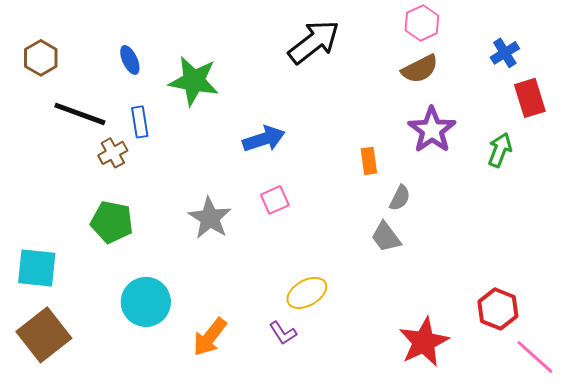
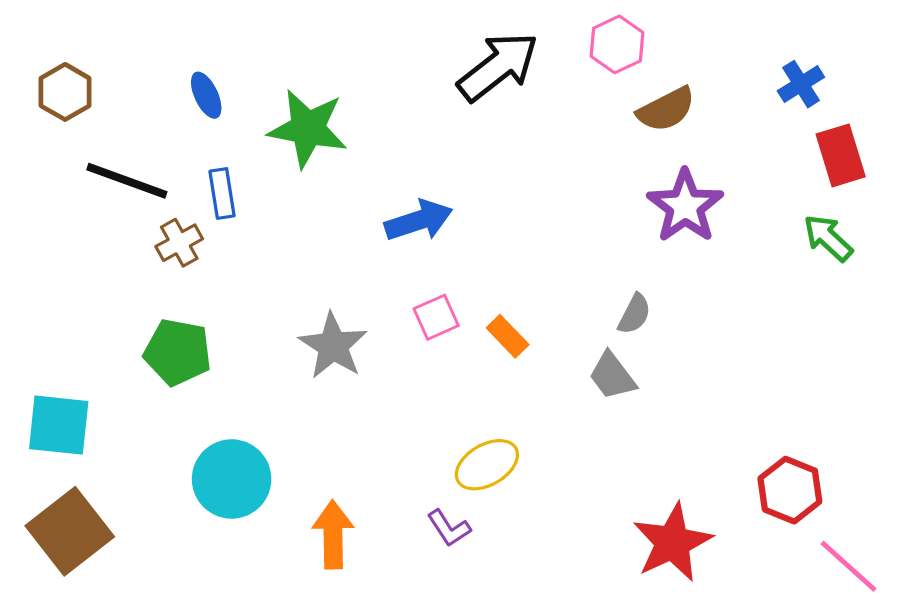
pink hexagon: (422, 23) -> (617, 44), moved
green arrow: (500, 150) -> (828, 238), moved, turned -68
orange rectangle: (369, 161) -> (508, 336), moved, turned -36
orange arrow: (210, 337) -> (333, 535), turned 141

